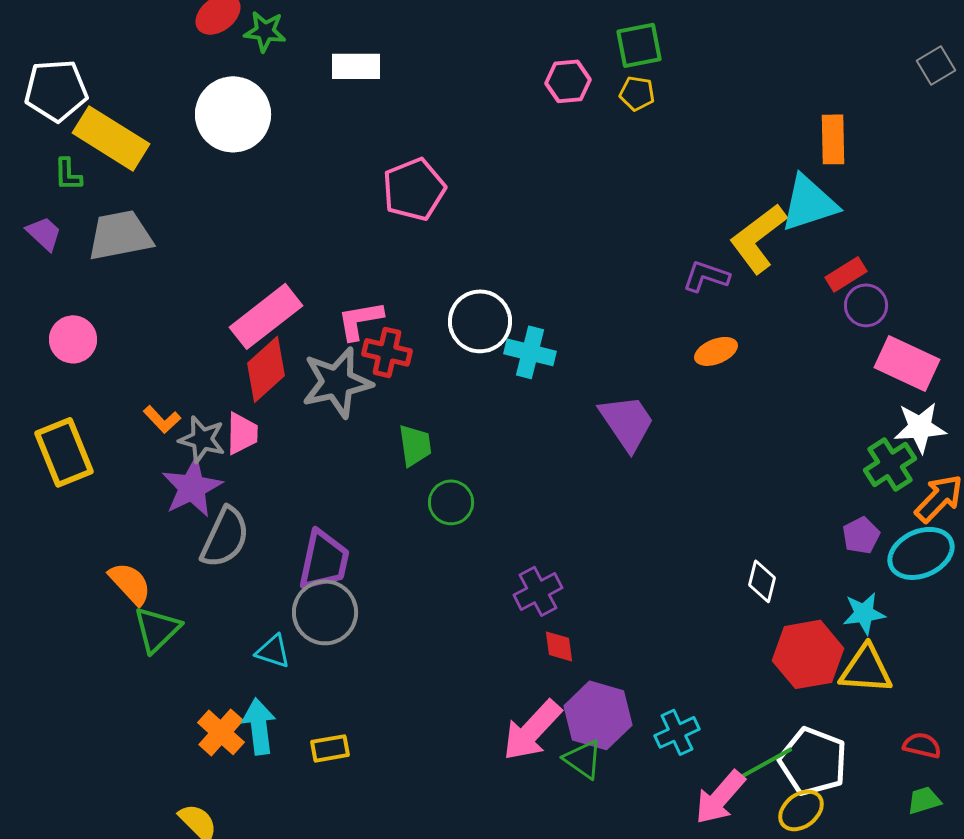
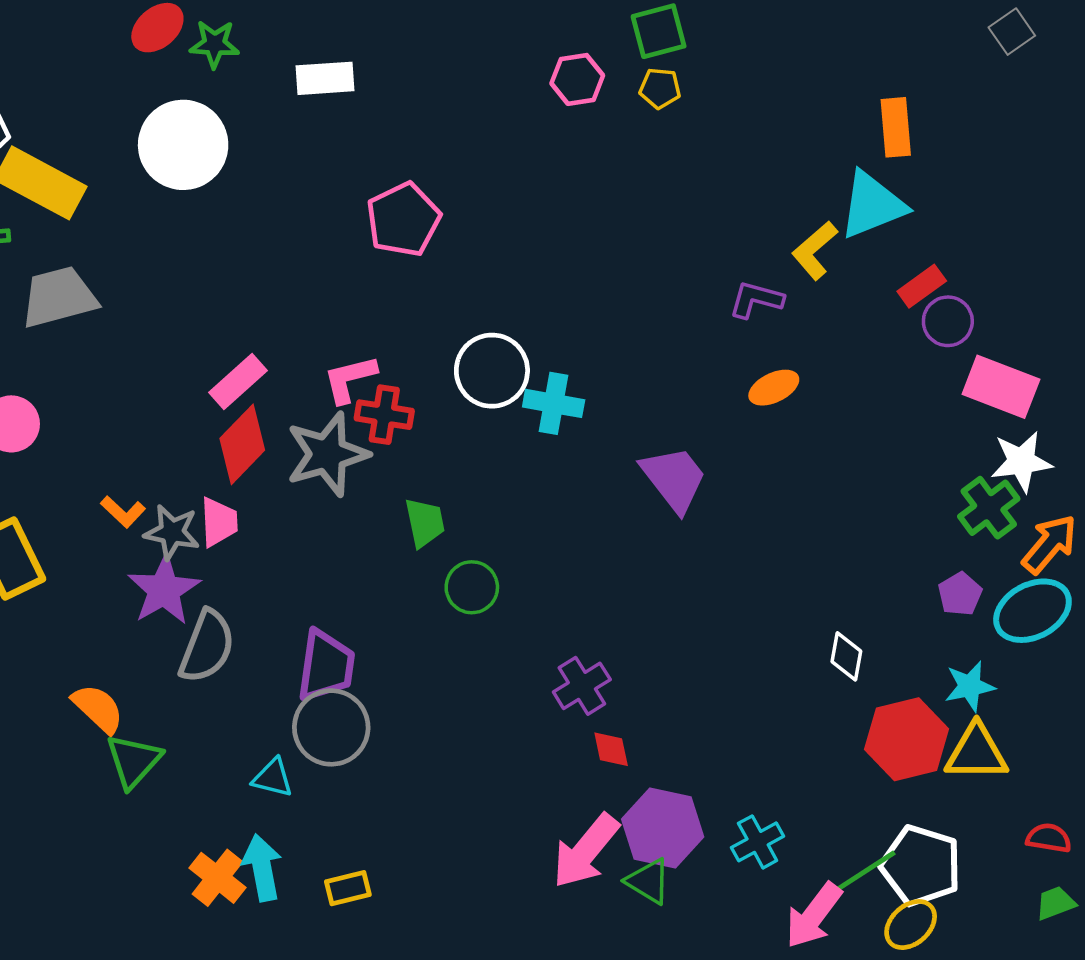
yellow L-shape: (758, 238) -> (815, 250), size x0.7
pink rectangle: (266, 316) -> (238, 382), size x0.7

